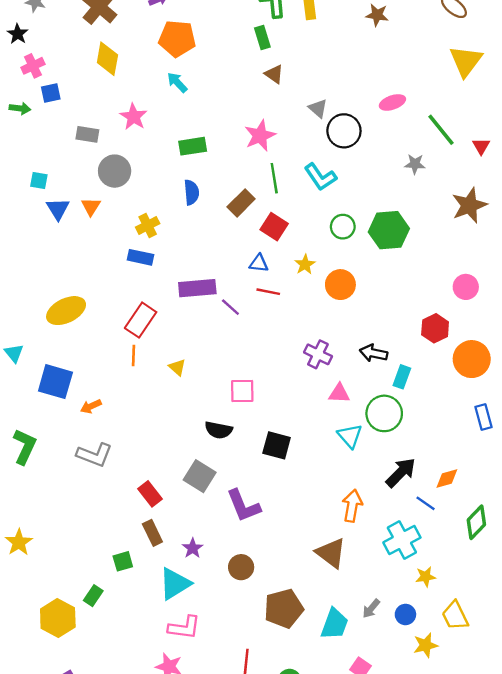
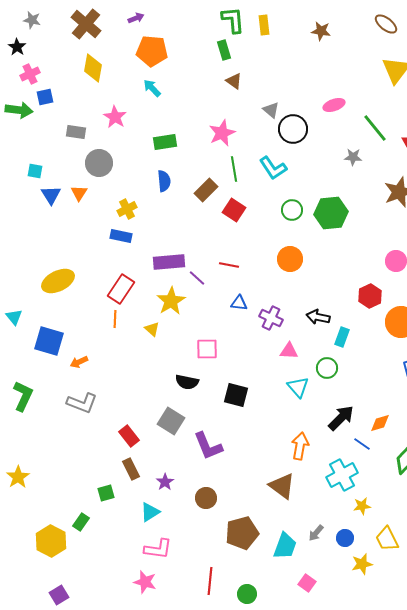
green arrow: (20, 108) -> (19, 110), size x1.5
blue triangle: (259, 263) -> (239, 303), moved
yellow star: (305, 264) -> (171, 301), moved, size x1.6
green circle: (384, 413) -> (327, 368), size x0.7
cyan triangle: (175, 584) -> (150, 512), size x0.7

